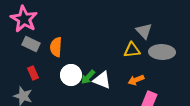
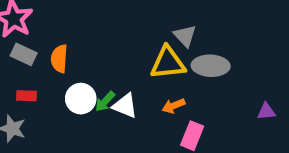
yellow triangle: (132, 50) -> (168, 63), size x1.5
red rectangle: (33, 73) -> (26, 96), turned -64

